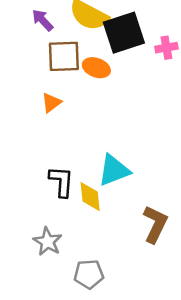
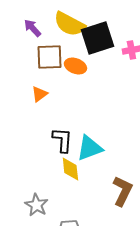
black L-shape: (61, 182) -> (62, 140), moved

